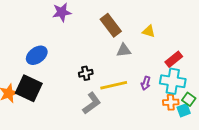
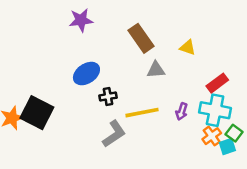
blue ellipse: (37, 55) -> (86, 74), moved
orange cross: (171, 102) -> (212, 136), turned -35

